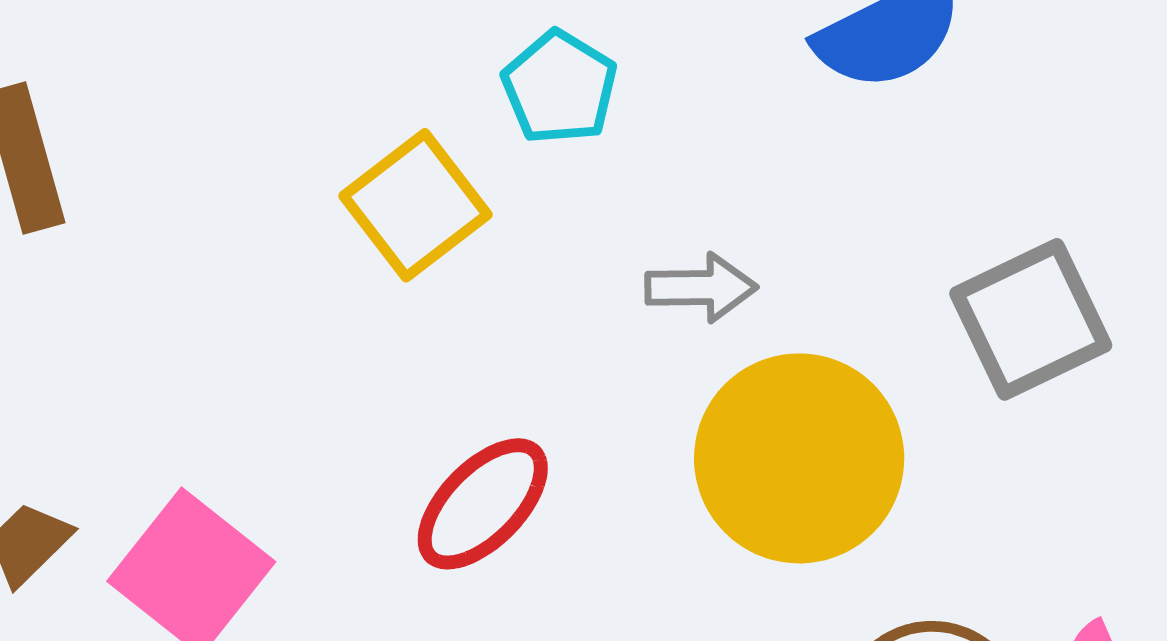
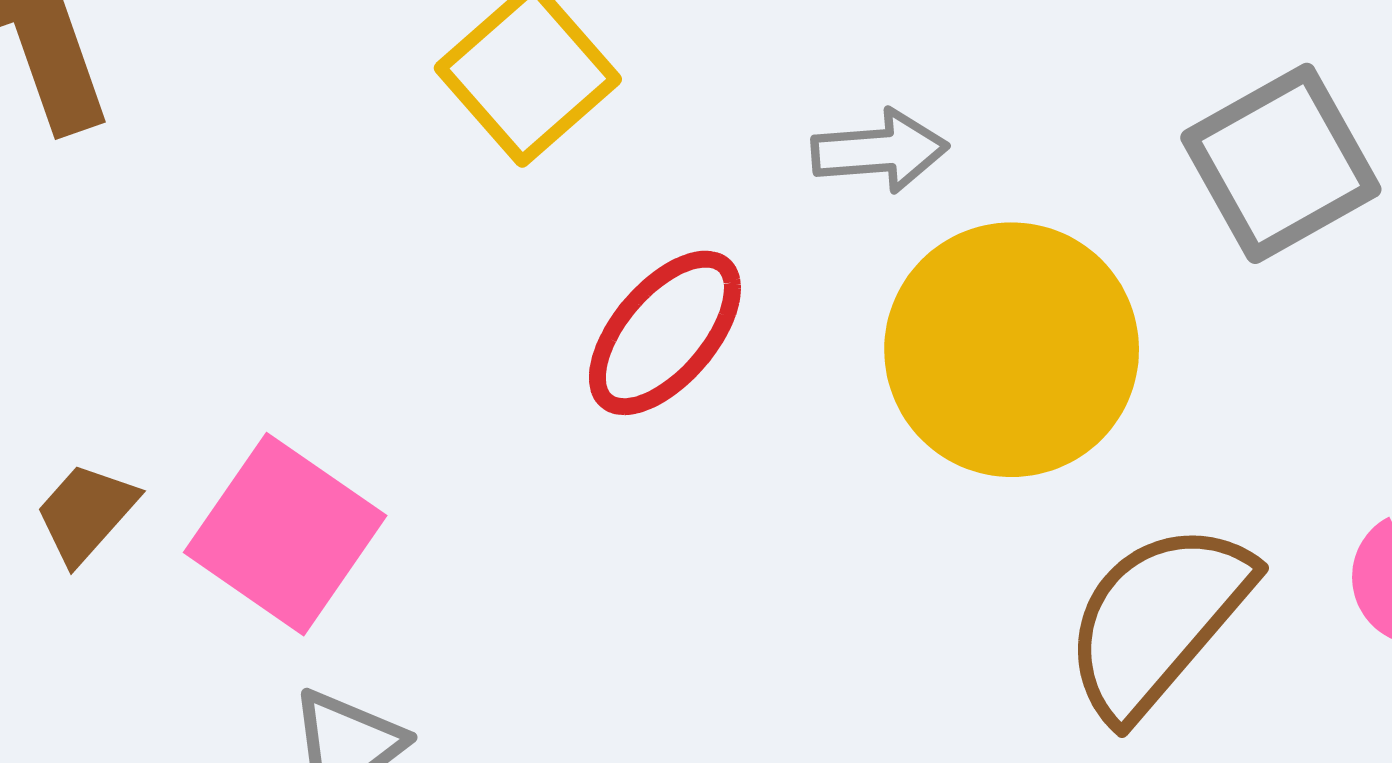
red ellipse: (483, 504) -> (665, 333), moved

